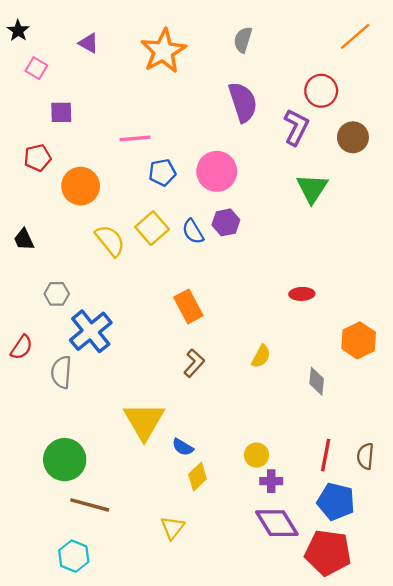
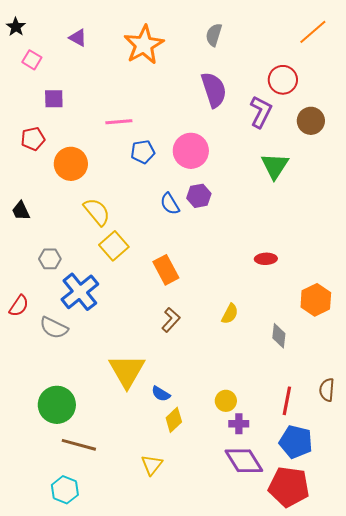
yellow square: (152, 228) -> (114, 246), moved
gray semicircle: (61, 372) -> (54, 328), turned -68
brown semicircle: (365, 456) -> (327, 390), moved

